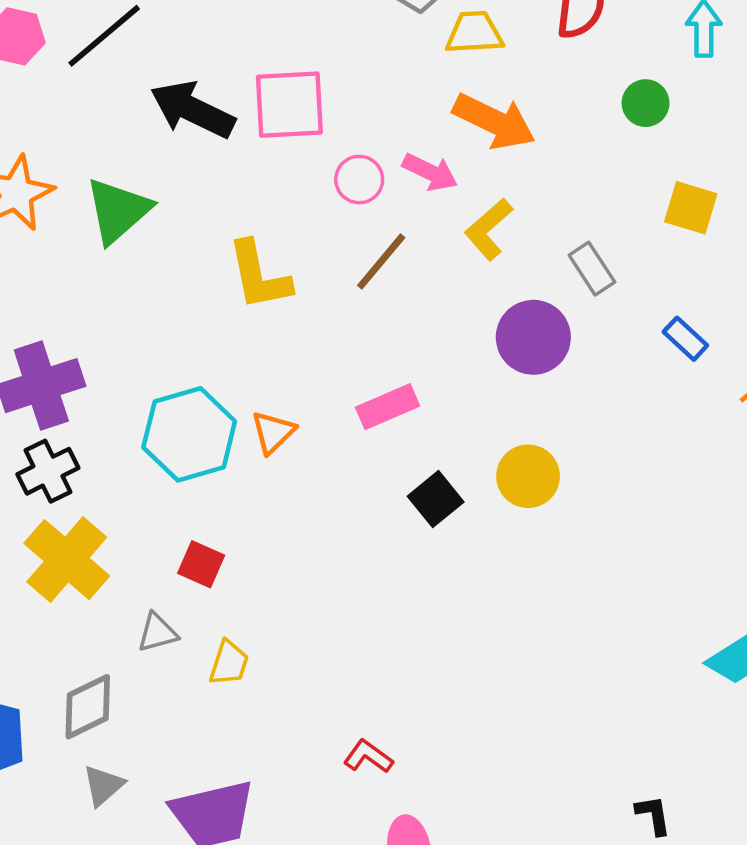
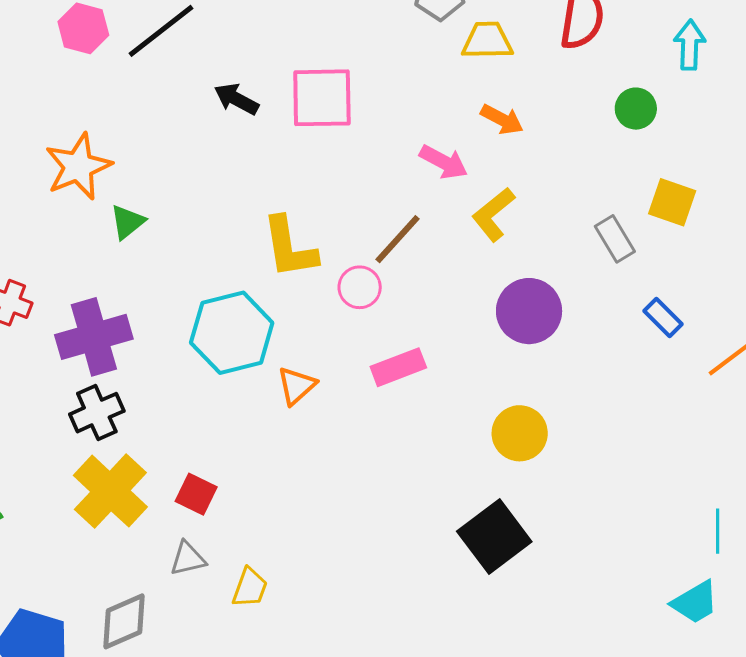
black arrow: (192, 110) -> (236, 99), size x0.6
orange arrow: (494, 121) -> (502, 119), size x0.6
pink circle: (359, 180) -> (360, 287), moved
green triangle: (118, 211) -> (127, 222), moved, size x0.6
gray rectangle: (592, 269) -> (615, 239), moved
cyan hexagon: (189, 434) -> (232, 333), moved
black square: (436, 499) -> (494, 536), moved, size x1.5
red square: (201, 564) -> (196, 494), moved

